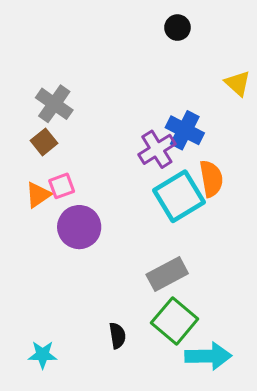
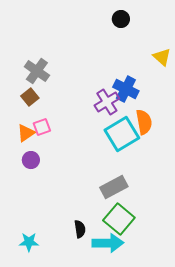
purple circle: (79, 227) -> (31, 160), moved, size x0.6
cyan arrow: (208, 356) -> (108, 243), moved

